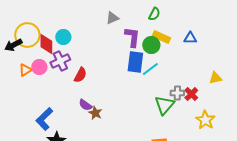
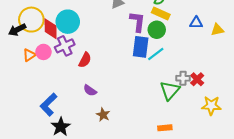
cyan circle: (63, 37) -> (68, 22), size x1.5
yellow rectangle: (161, 37) -> (161, 14), moved
yellow triangle: (215, 78) -> (217, 30), moved
brown star: (95, 113) -> (103, 115), moved
yellow star: (205, 120) -> (211, 106), turned -30

